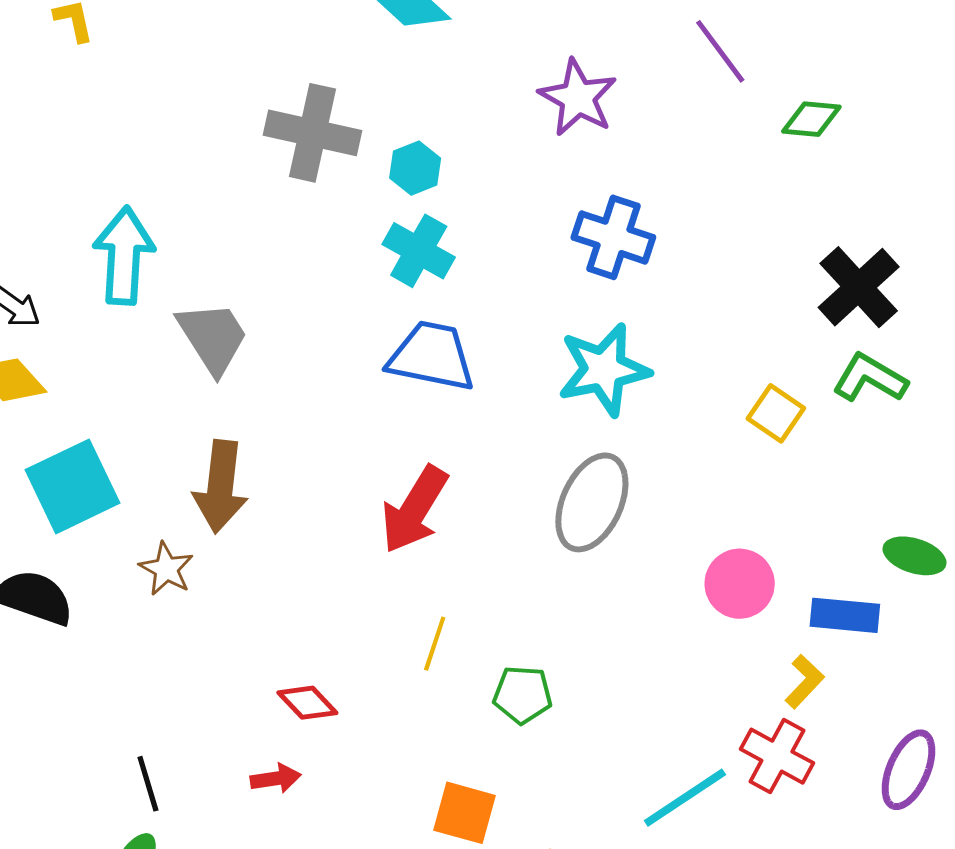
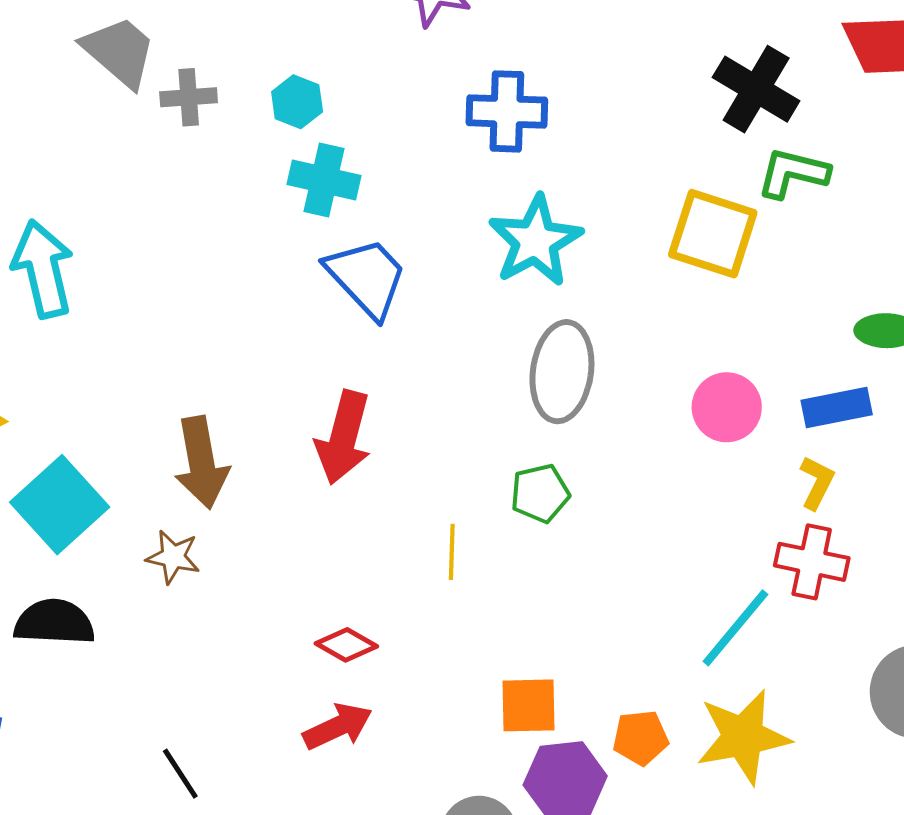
gray cross: (312, 133) -> (189, 97), size x0.6
gray trapezoid: (213, 337) -> (119, 52), moved
blue trapezoid: (432, 356) -> (367, 277), turned 52
yellow square: (776, 413) -> (713, 234), size x1.6
red arrow: (414, 510) -> (343, 438), moved
green pentagon: (523, 695) -> (540, 493), moved
red arrow: (276, 778) -> (338, 727), size x1.4
black line: (148, 784) -> (180, 774), moved

